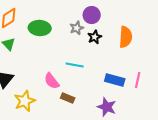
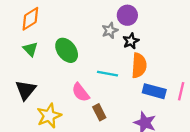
green ellipse: (40, 28) -> (67, 50), moved, turned 50
orange semicircle: (126, 37) -> (139, 65), moved
brown rectangle: (68, 98) -> (99, 112), turned 40

